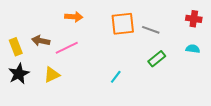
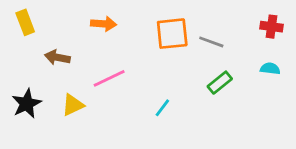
yellow rectangle: (16, 47) -> (25, 22), moved
pink line: (67, 48) -> (109, 78), moved

